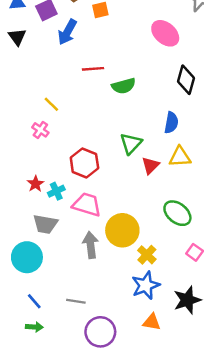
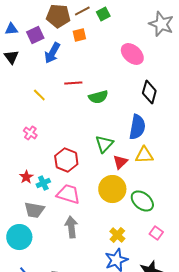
yellow line: (51, 104) -> (39, 95), moved
blue semicircle: (171, 123) -> (137, 127), size x1.4
yellow circle: (122, 230) -> (112, 189), moved

